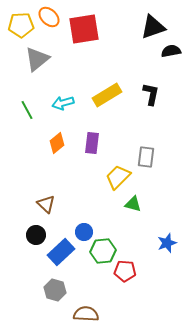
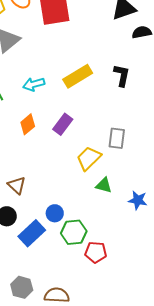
purple rectangle: (92, 143) -> (63, 124), turned 30
blue star: (167, 243) -> (138, 200), moved, turned 30
gray hexagon: (55, 290) -> (22, 287), moved

